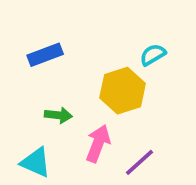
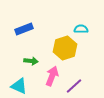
cyan semicircle: (153, 55) -> (81, 29), turned 32

